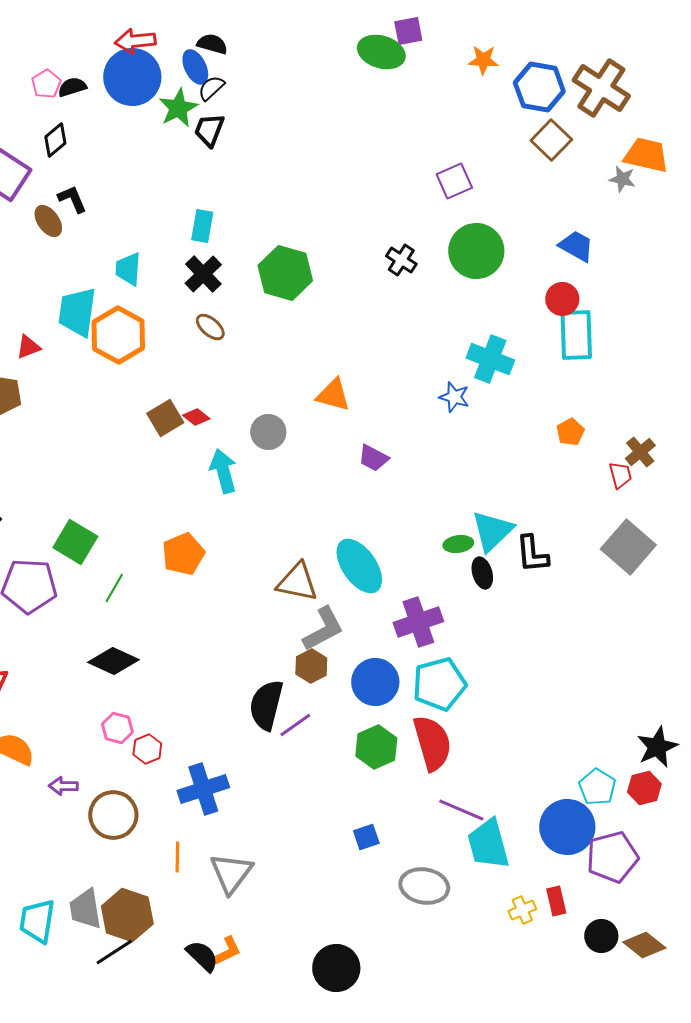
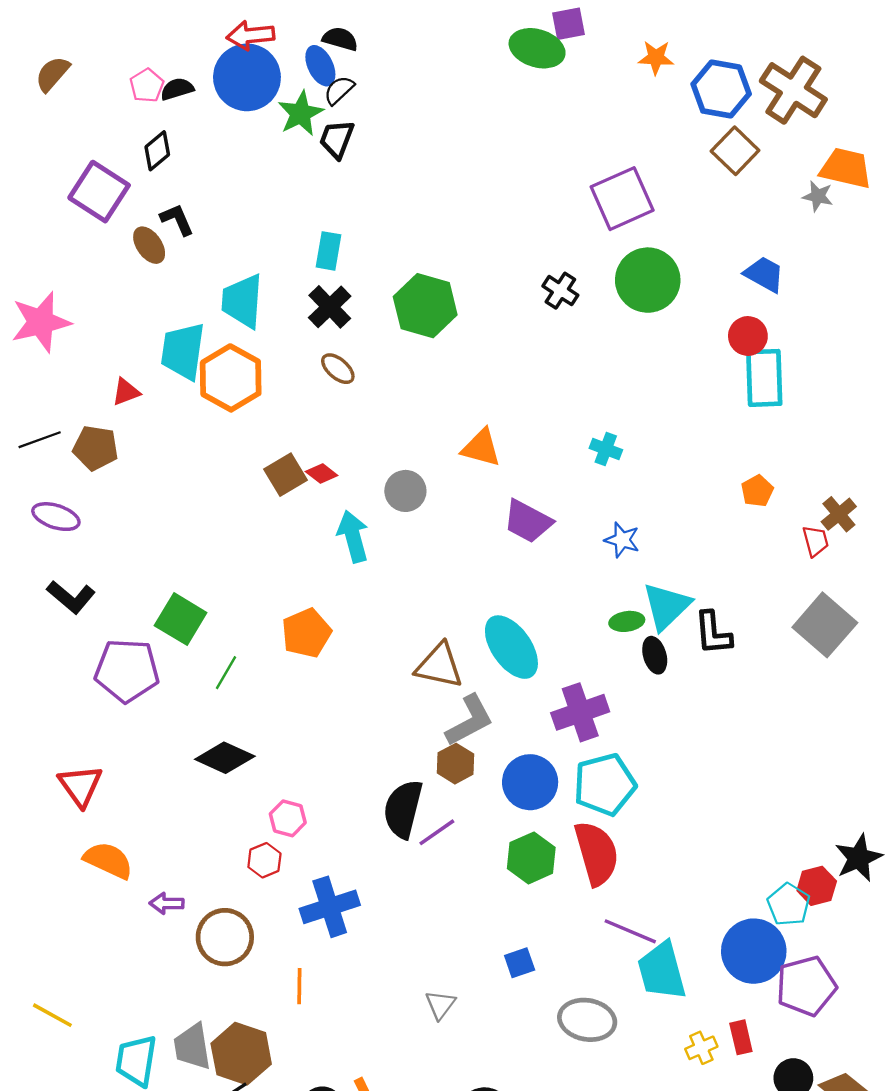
purple square: (454, 181) -> (622, 199), size x1.5
cyan trapezoid: (128, 269) -> (242, 301), size x1.4
cyan cross: (490, 359) -> (606, 449), moved, size x0.6
blue star: (454, 397) -> (622, 540), moved
purple trapezoid: (373, 458) -> (528, 521), size x1.4
pink hexagon: (117, 728) -> (288, 818), moved
red hexagon: (644, 788) -> (817, 886), moved
gray triangle: (231, 873) -> (440, 1005), moved, size x0.6

